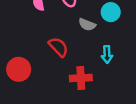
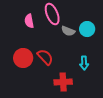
gray semicircle: (87, 25) -> (68, 31), moved
red circle: (19, 69) -> (23, 58), moved

